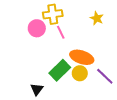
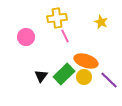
pink circle: (37, 28) -> (26, 37), moved
black triangle: (37, 89) -> (41, 76), moved

